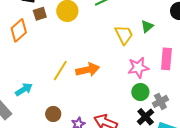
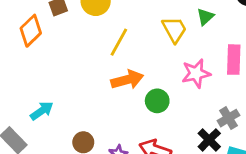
yellow line: (60, 71) -> (119, 42), moved
green circle: (140, 92) -> (157, 101), moved

